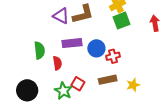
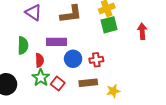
purple triangle: (61, 16) -> (33, 12), moved
blue circle: (96, 48) -> (73, 59), moved
green star: (63, 91) -> (41, 78), moved

